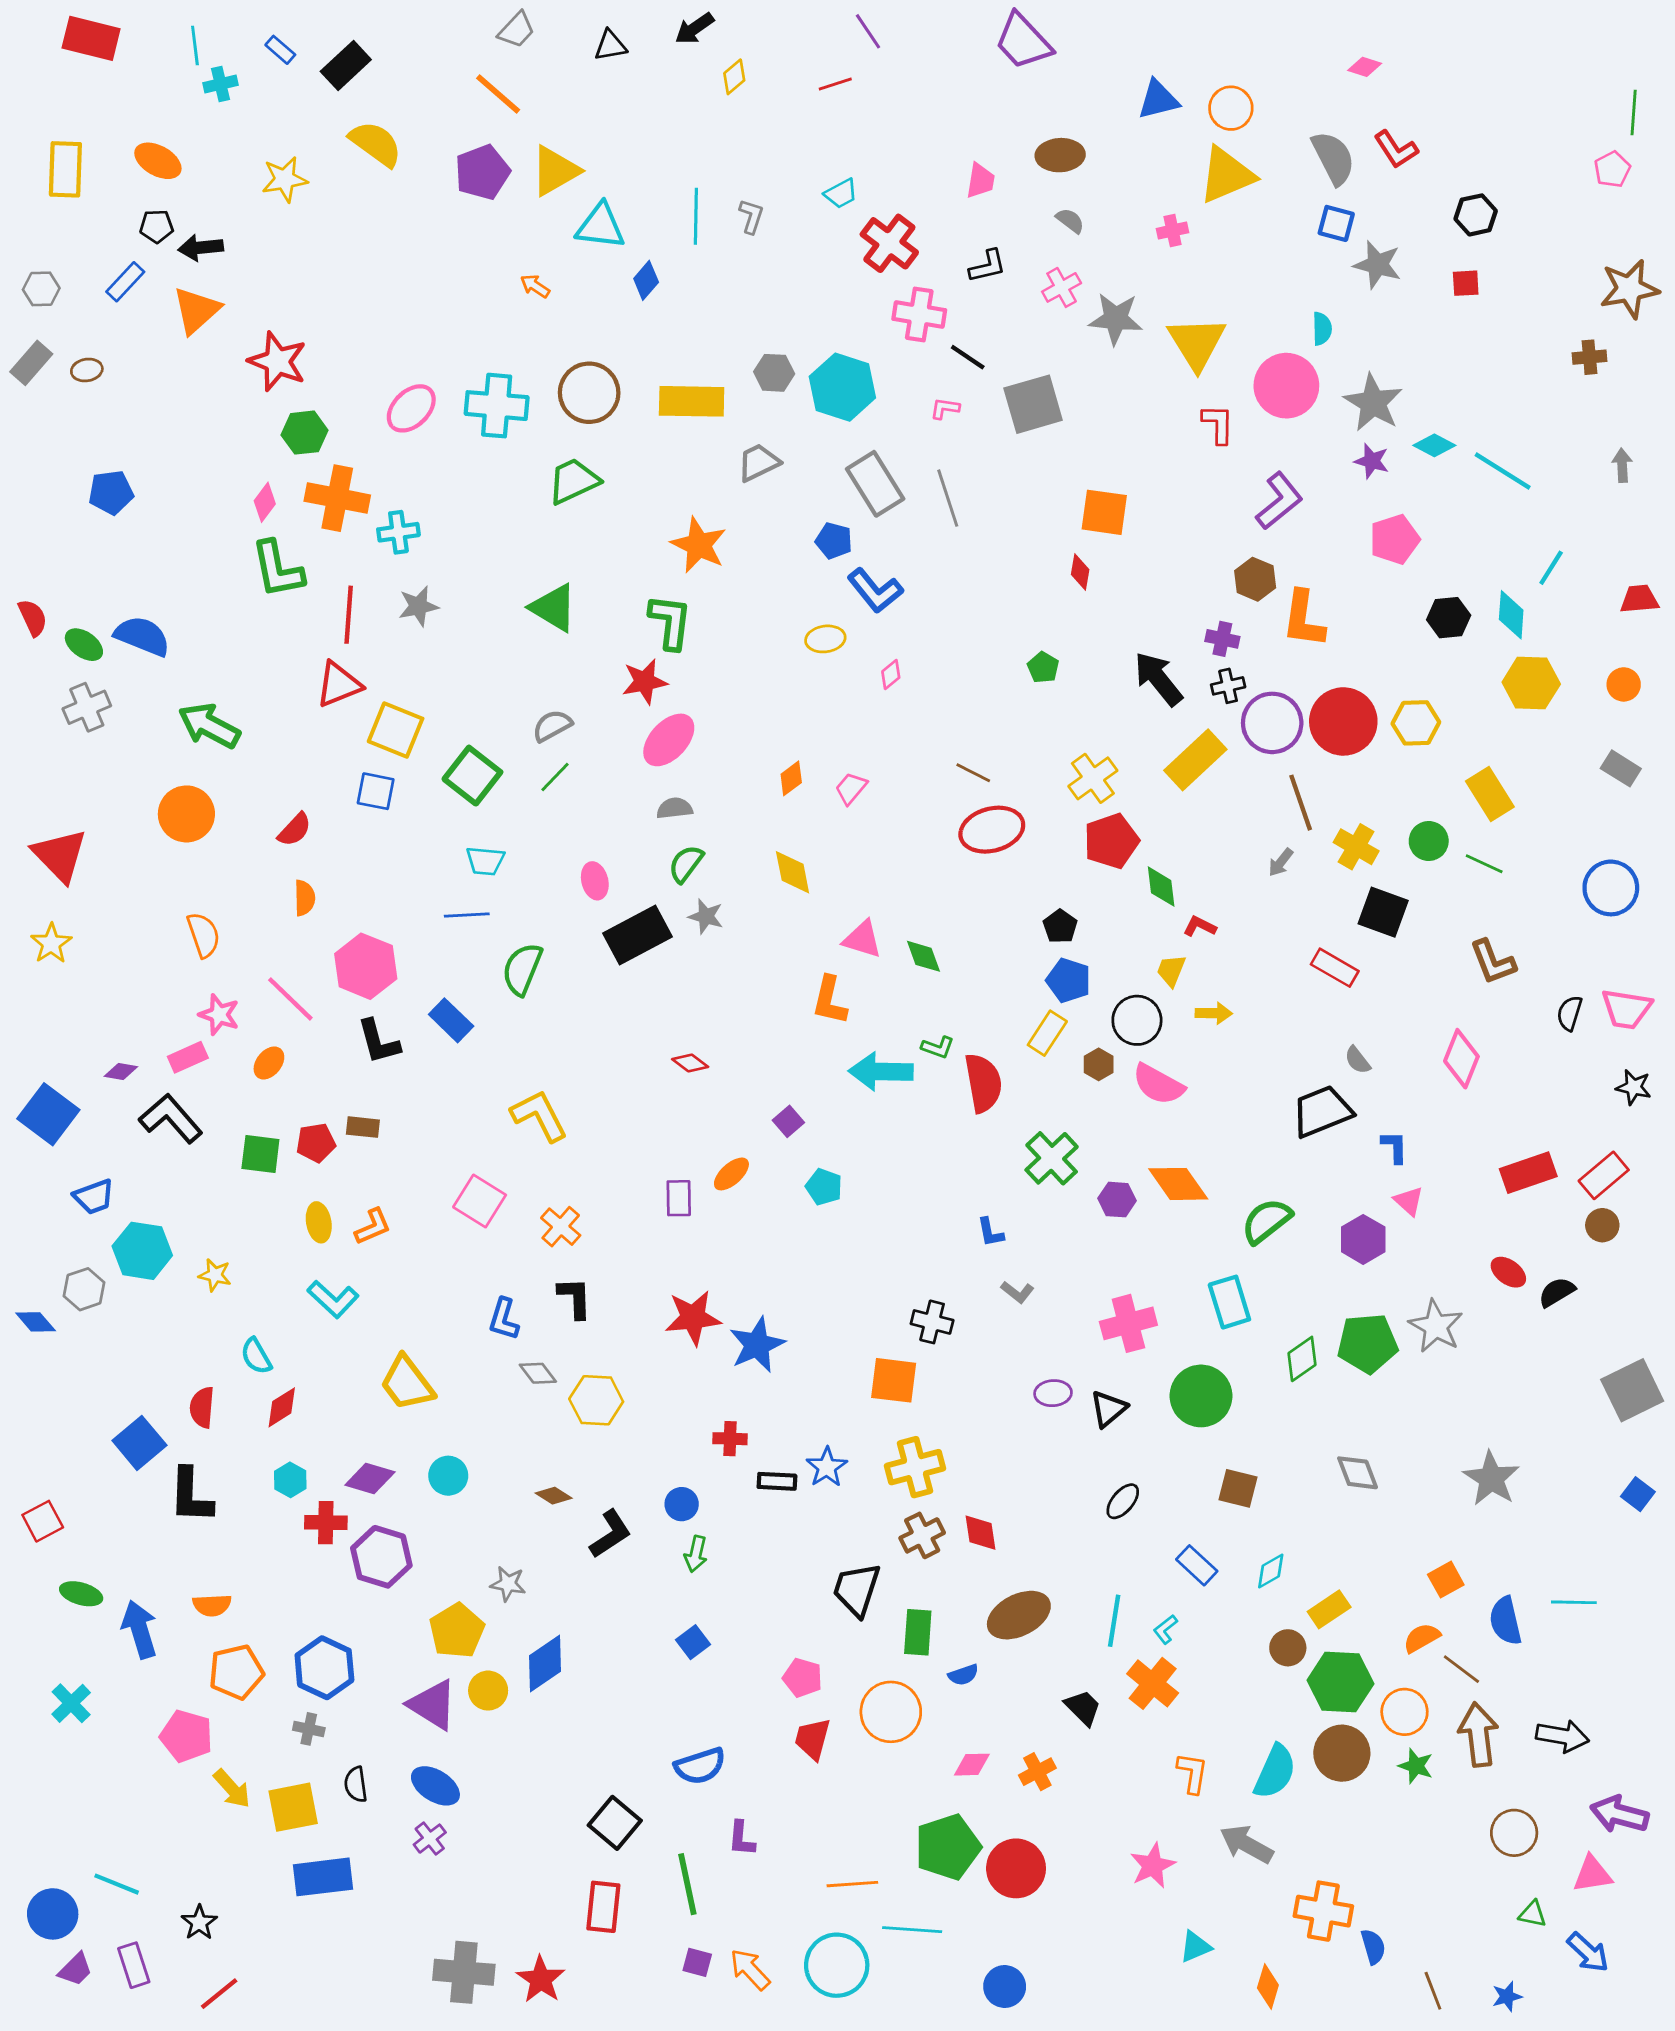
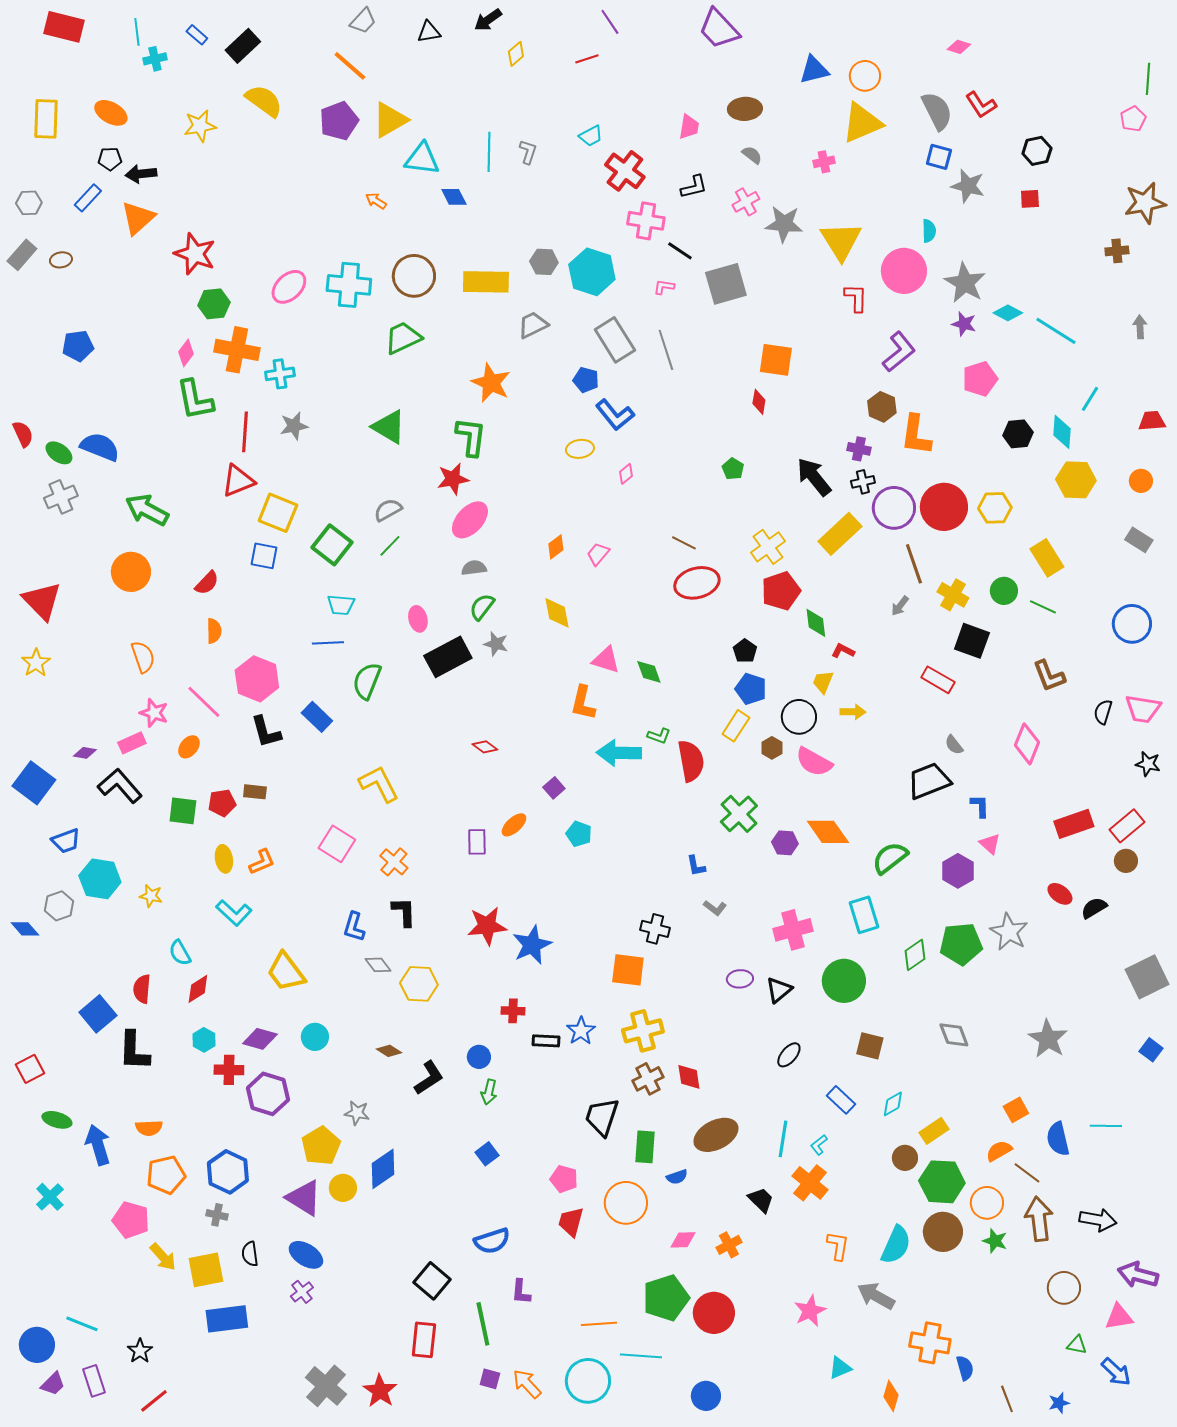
blue diamond: (646, 280) -> (454, 197), turned -68
gray cross: (464, 1972) -> (326, 1386), turned 36

